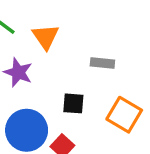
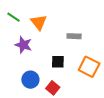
blue circle: (27, 130) -> (30, 80), size x0.7

